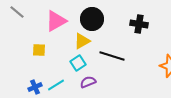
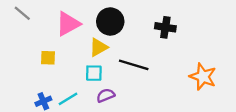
cyan square: (78, 63) -> (94, 73), turned 35

